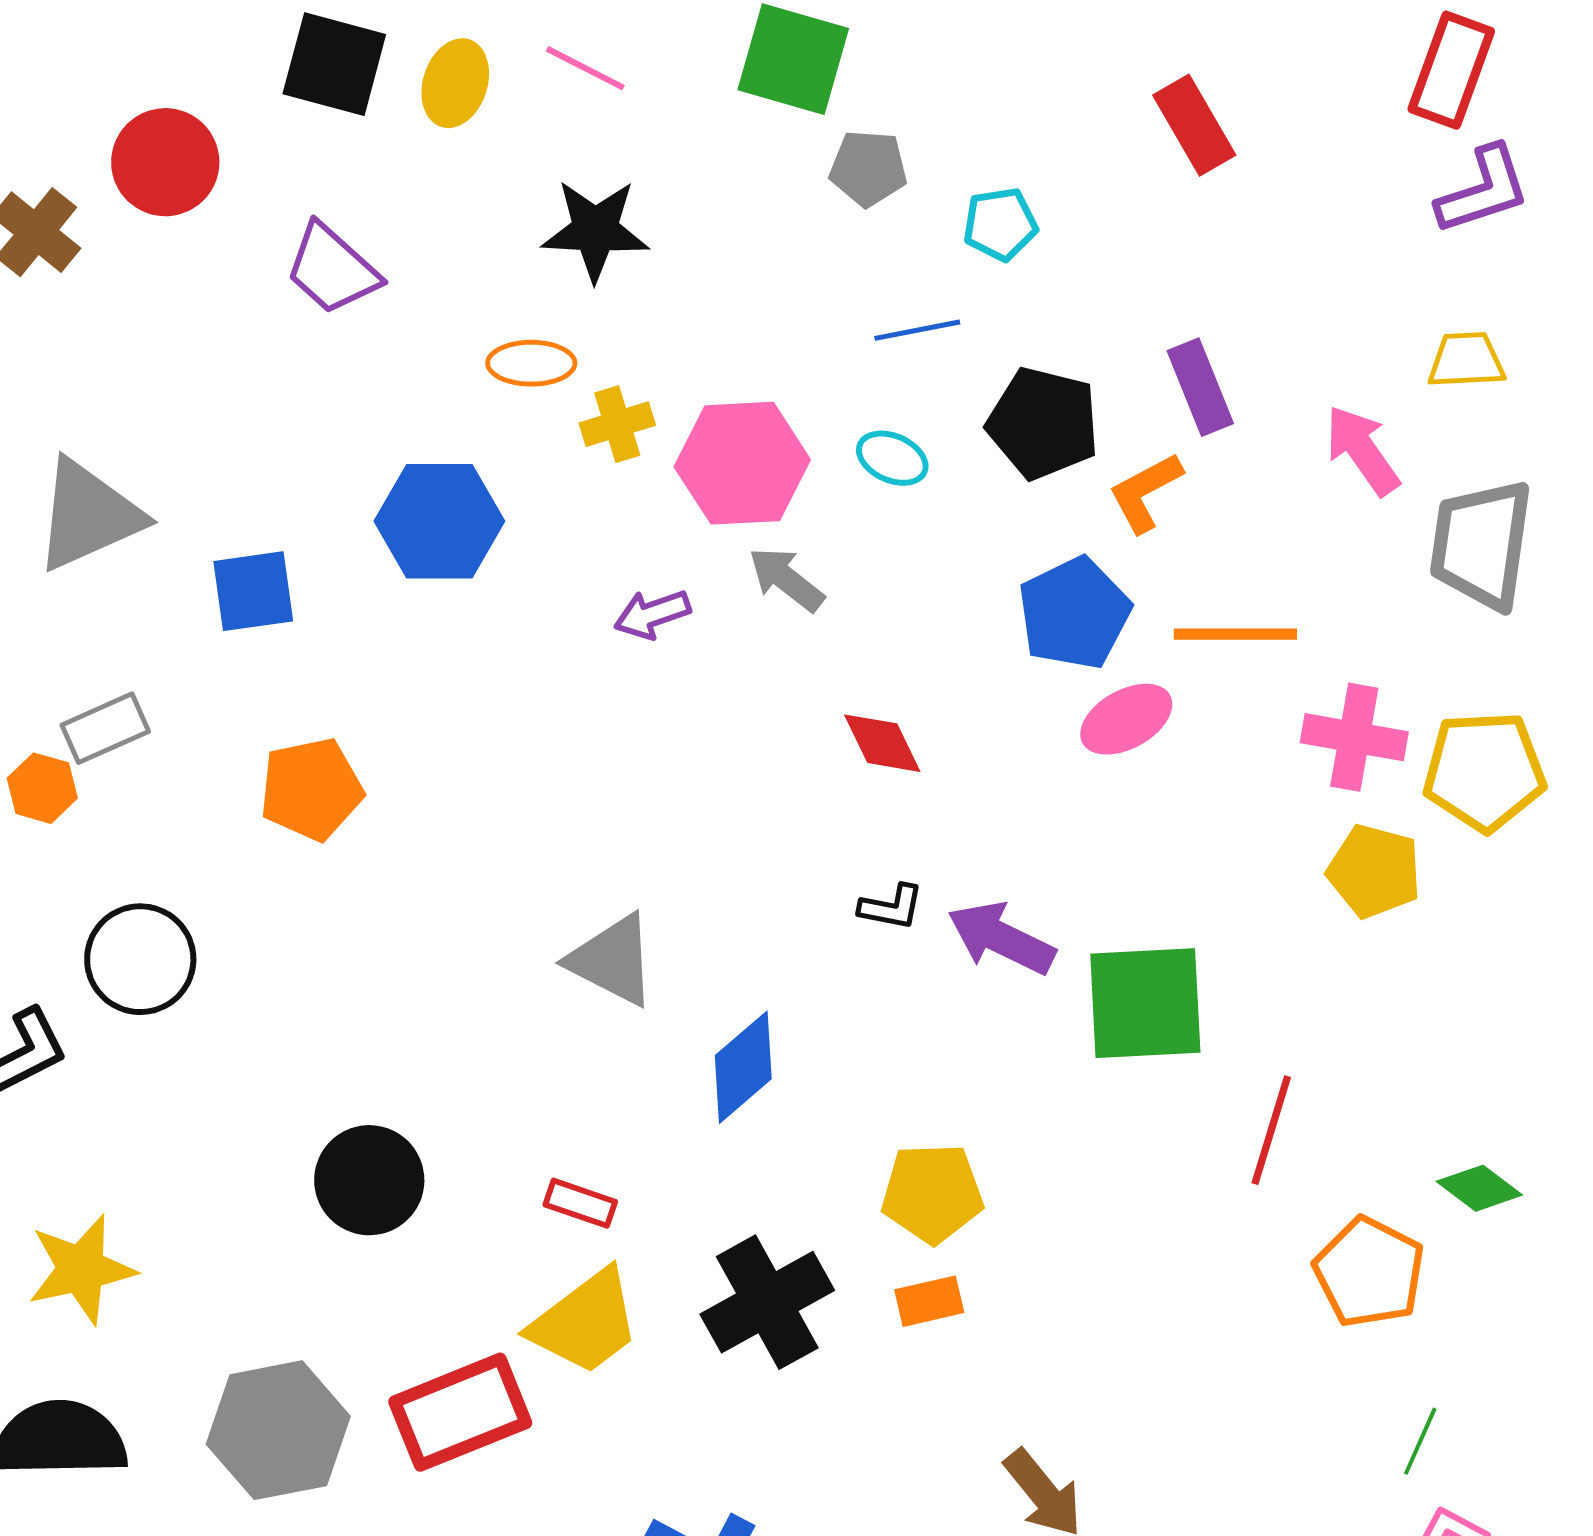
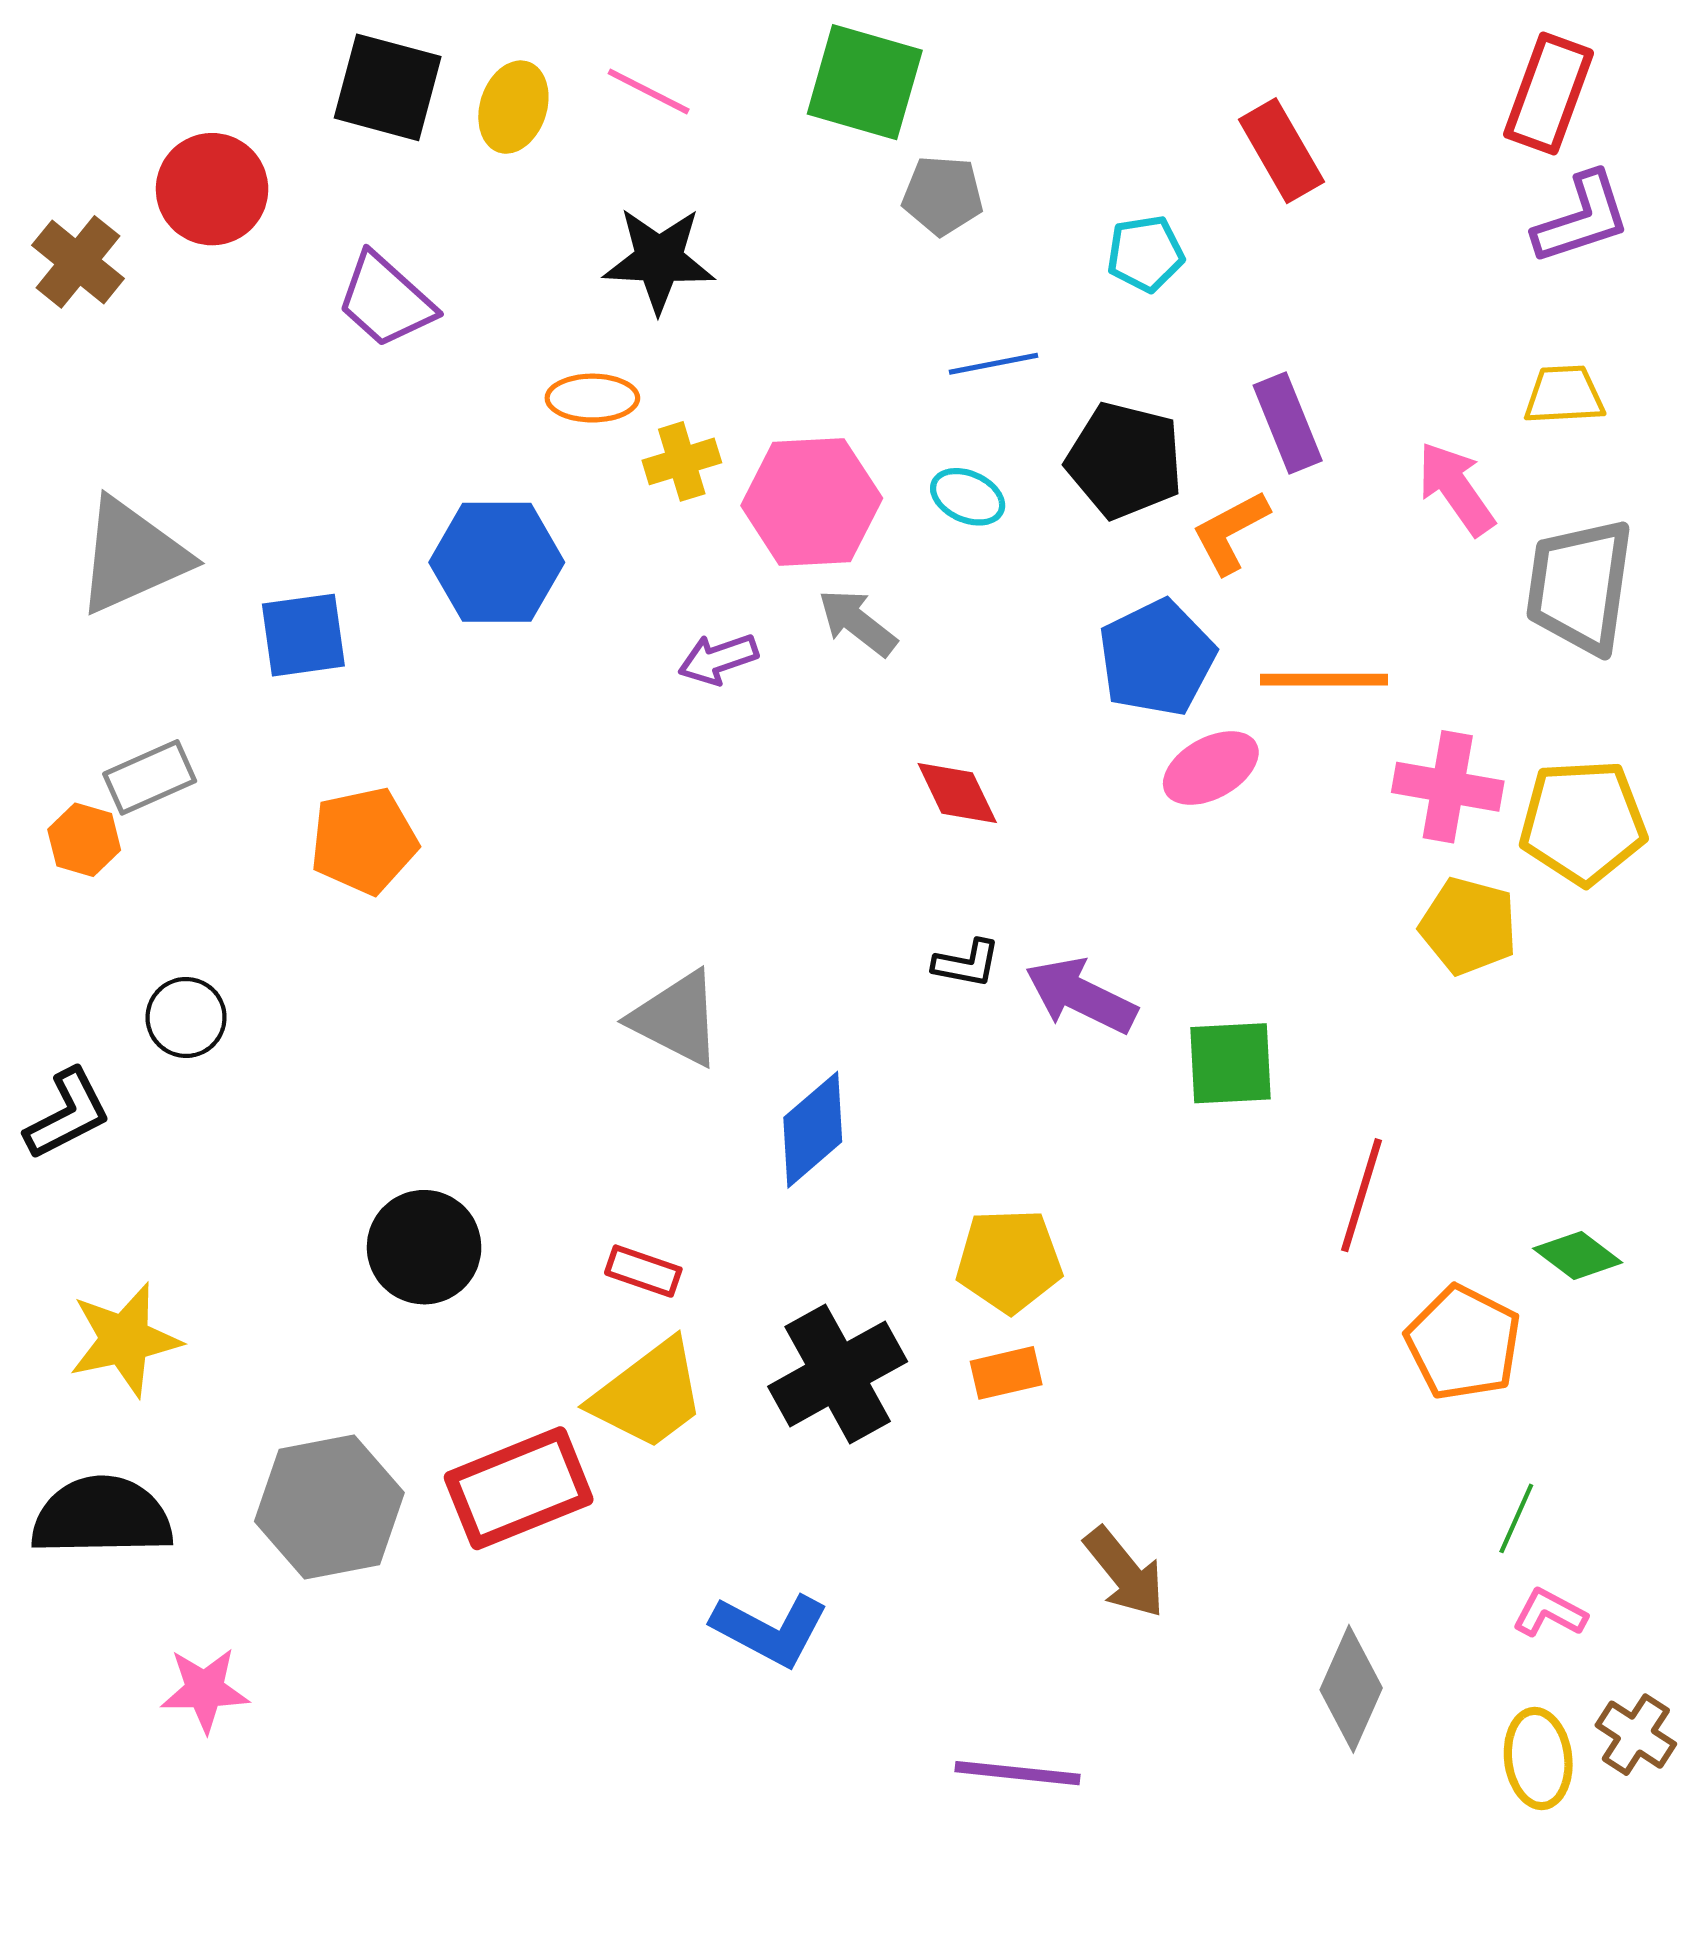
cyan pentagon: (1000, 224) -> (1145, 254), moved
black circle: (140, 959) -> (186, 1017), size x0.7
green square: (1145, 1003) -> (1231, 1063), size x0.7

